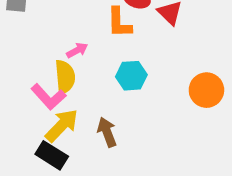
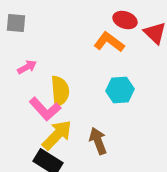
orange L-shape: (119, 23) -> (109, 42), turned 128
pink arrow: (77, 50) -> (27, 67), moved

